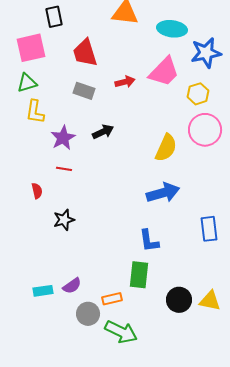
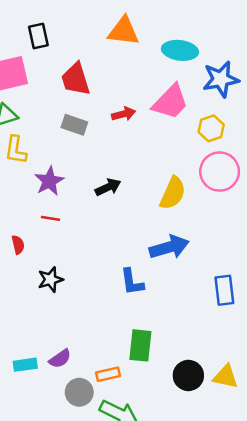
black arrow: (103, 132) -> (108, 187), moved
blue L-shape: (149, 241) -> (132, 282), moved

